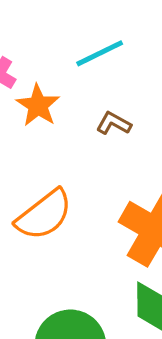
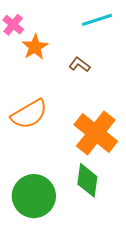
cyan line: (100, 53) -> (97, 20), moved

